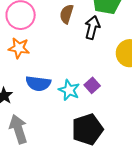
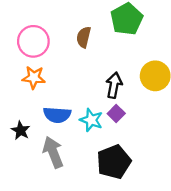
black arrow: (92, 27) -> (114, 85), moved
gray arrow: (18, 129) -> (53, 152), moved

